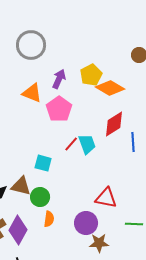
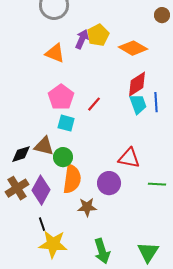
yellow pentagon: (91, 75) -> (98, 35), moved
pink pentagon: (59, 109) -> (61, 97), moved
cyan trapezoid: (87, 144) -> (138, 104), moved
orange semicircle: (49, 219) -> (72, 179), size x1.8
brown star: (99, 243) -> (87, 207), moved

